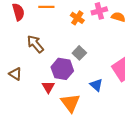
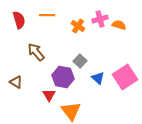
blue triangle: (96, 85) -> (98, 78), moved

